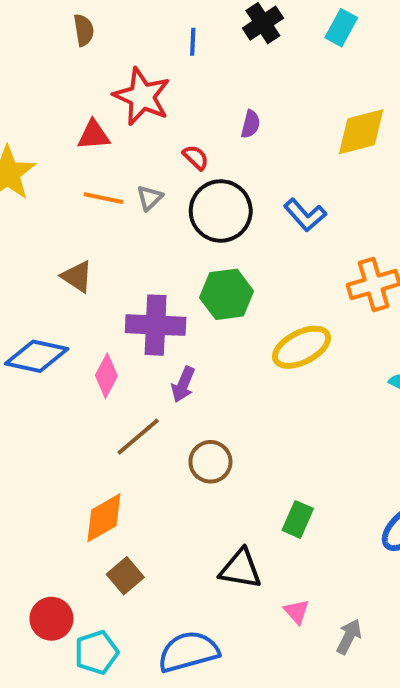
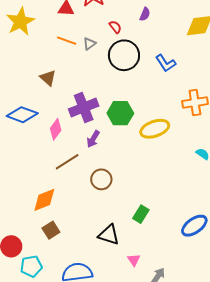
green hexagon: (227, 294) -> (120, 113), moved
purple cross: (156, 325) -> (84, 107), turned -32

